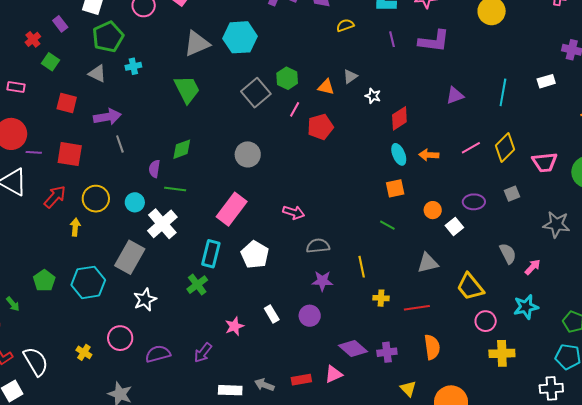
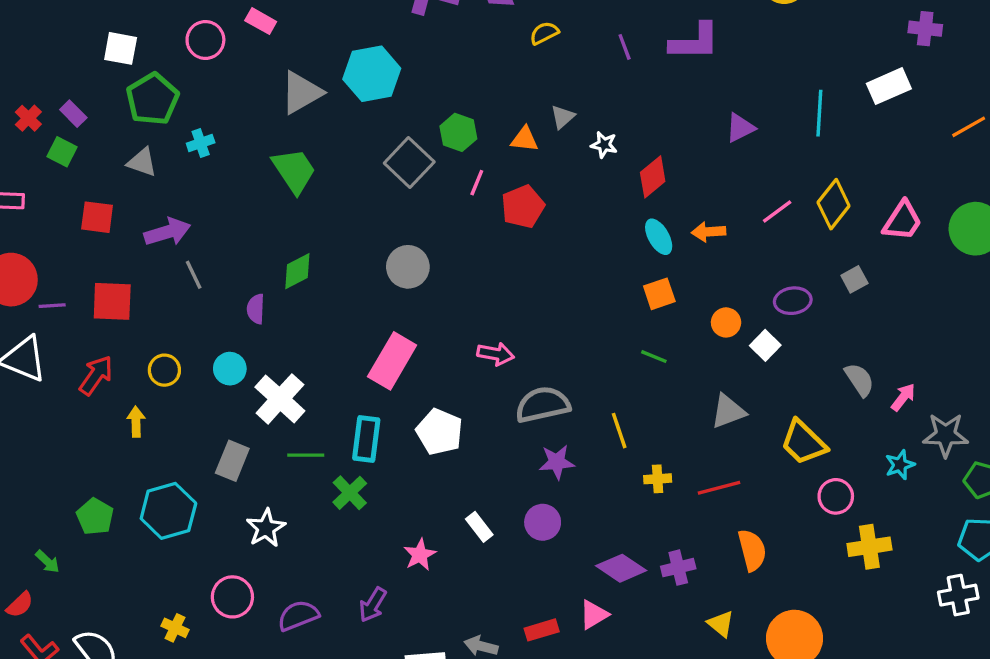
purple rectangle: (60, 24) -> (73, 114), moved
white rectangle: (546, 81) -> (889, 86), size x1.4
pink trapezoid: (545, 162) -> (902, 221), turned -44
green line: (175, 189) -> (306, 455), moved
yellow circle: (96, 199) -> (164, 370), size x0.7
gray star: (556, 224) -> (946, 435), moved
gray semicircle: (318, 246) -> (543, 405), size x1.4
gray rectangle: (130, 257) -> (232, 461), size x0.7
cyan star: (526, 307) -> (900, 465), size x0.7

